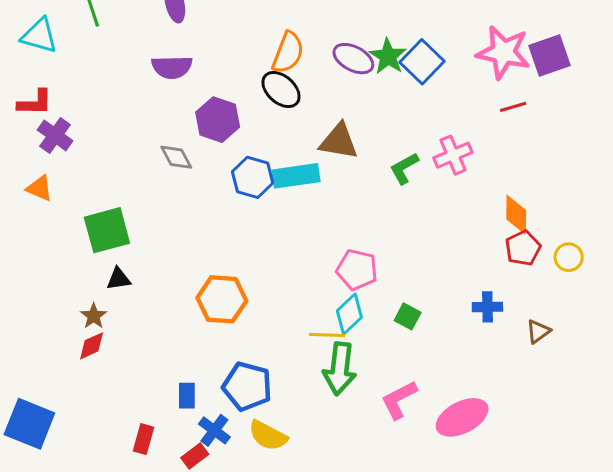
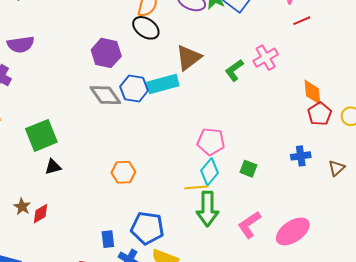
purple semicircle: (172, 67) -> (21, 44), moved
brown triangle: (339, 141) -> (189, 58), turned -40
gray diamond: (176, 157) -> (105, 95), moved, size x1.4
orange hexagon: (222, 299) -> (123, 172), size x0.7
brown star: (94, 316) -> (22, 207), moved

